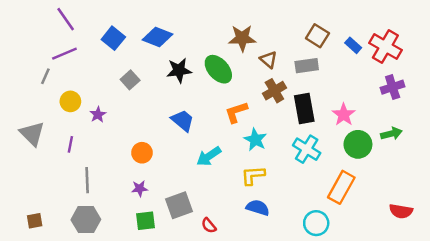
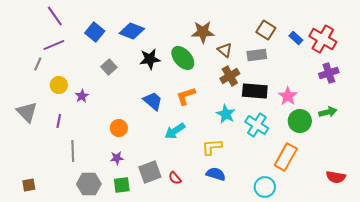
black rectangle: (304, 109) -> (255, 91), turned -75
orange L-shape: (236, 112) -> (186, 96), moved
cyan star: (255, 140) -> (226, 114), moved
gray hexagon: (86, 220) -> (89, 184), moved
red semicircle: (209, 226) -> (175, 178), moved

